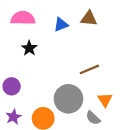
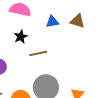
brown line: (89, 69) -> (38, 53), moved

